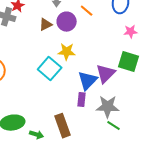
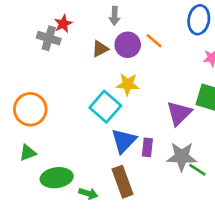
orange line: (87, 11) -> (154, 41), moved
blue triangle: (88, 81) -> (124, 141), moved
green line: (114, 126) -> (197, 170), moved

